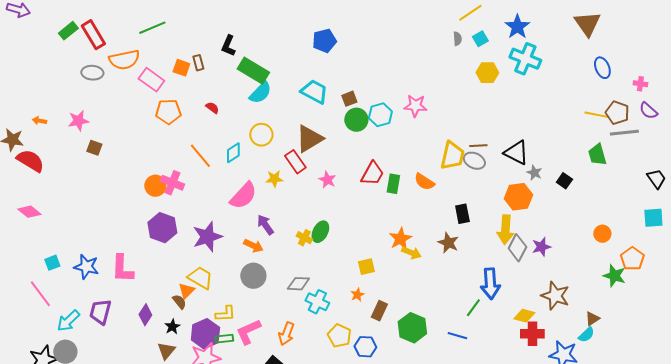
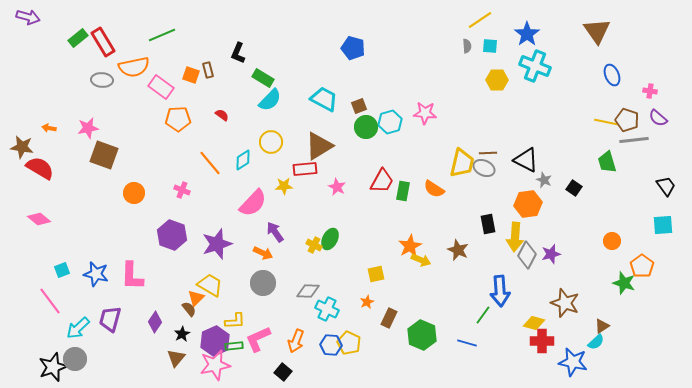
cyan square: (480, 39) -> (490, 46), turned 35
blue pentagon: (324, 41) -> (353, 48), moved, turned 30
green rectangle: (253, 71) -> (263, 78), size x0.7
brown square: (94, 148) -> (104, 155), size x1.8
red rectangle: (295, 162) -> (305, 169), turned -60
pink cross: (172, 183) -> (182, 190), size x0.7
orange circle: (155, 186) -> (134, 193), moved
black rectangle: (462, 214) -> (488, 224), moved
blue hexagon: (365, 347) -> (331, 345), moved

